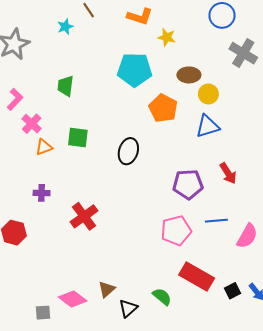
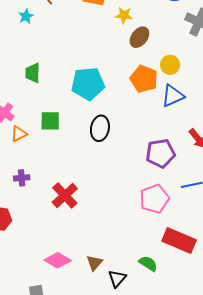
cyan pentagon: (135, 70) -> (88, 84), moved
brown ellipse: (189, 75) -> (139, 37), moved, turned -45
orange pentagon: (163, 108) -> (144, 79), moved
pink diamond: (73, 299) -> (58, 260), moved

